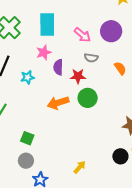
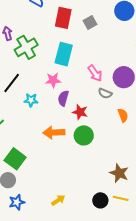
gray semicircle: (91, 58) -> (105, 93), moved
green square: (27, 138) -> (15, 159), size x1.5

